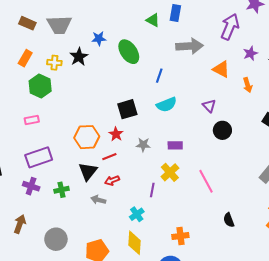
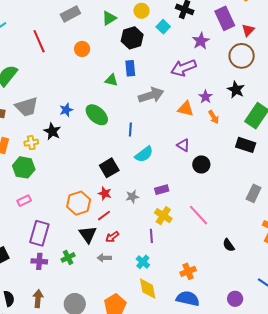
purple arrow: (230, 27) -> (183, 68), turned -120
purple star: (250, 53) -> (206, 97), moved
purple rectangle: (39, 157) -> (39, 233), turned -40

